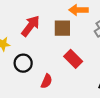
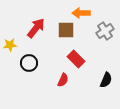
red semicircle: (47, 81) -> (63, 80), moved

